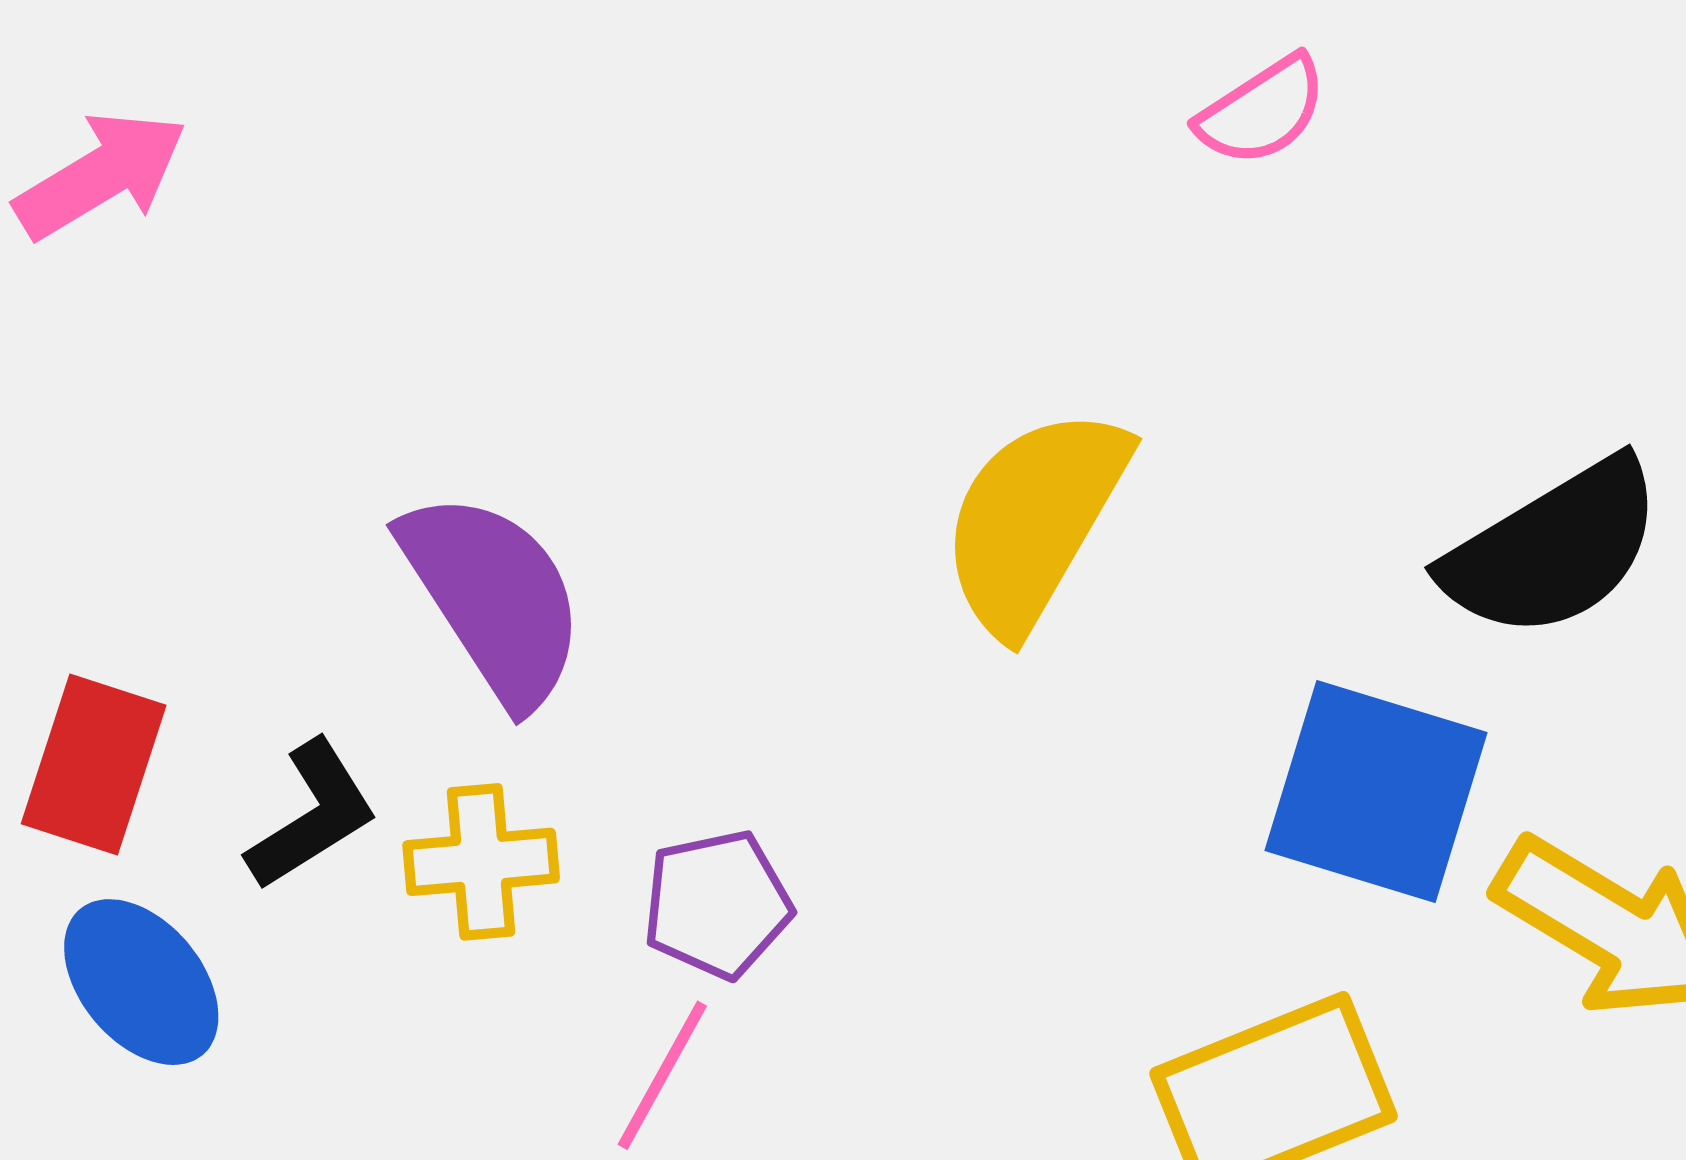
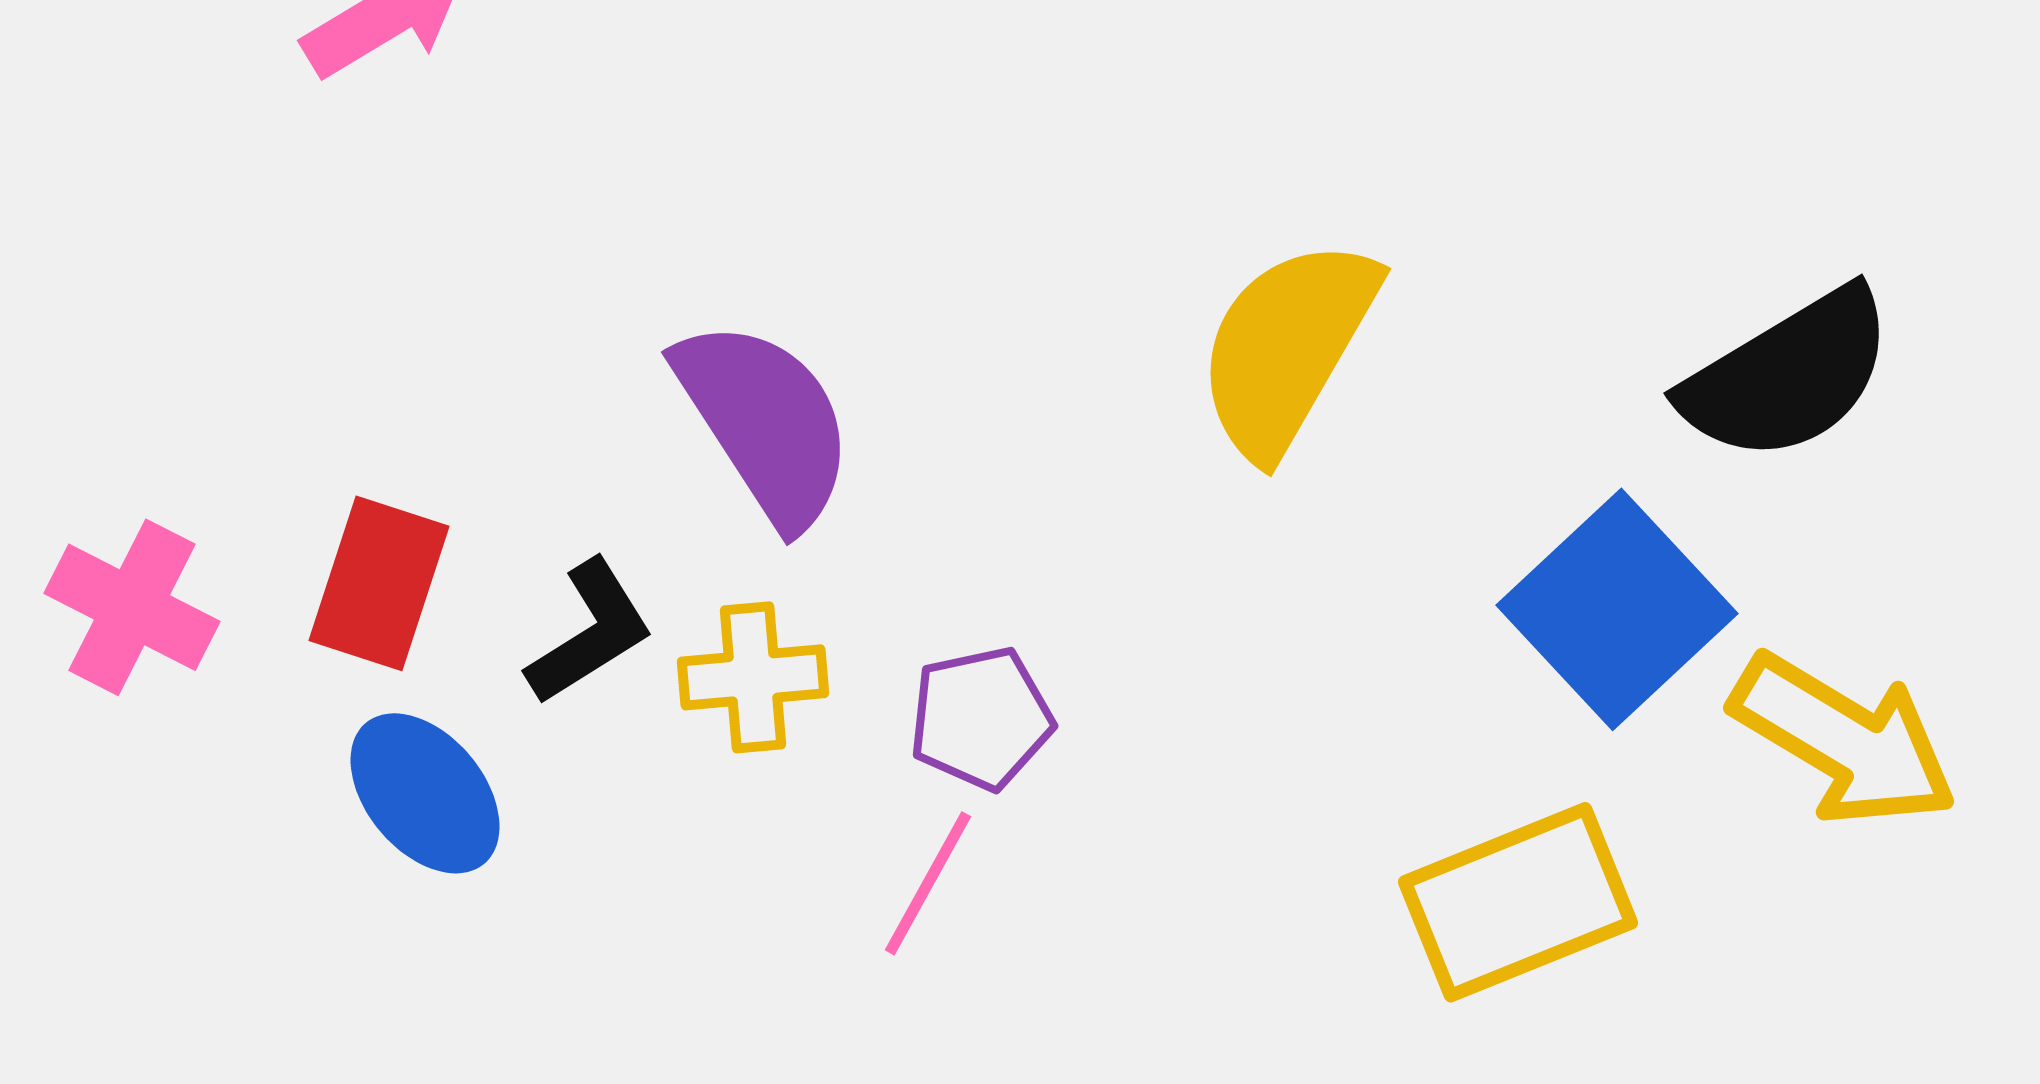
blue square: (1376, 791) -> (1617, 609), turned 30

